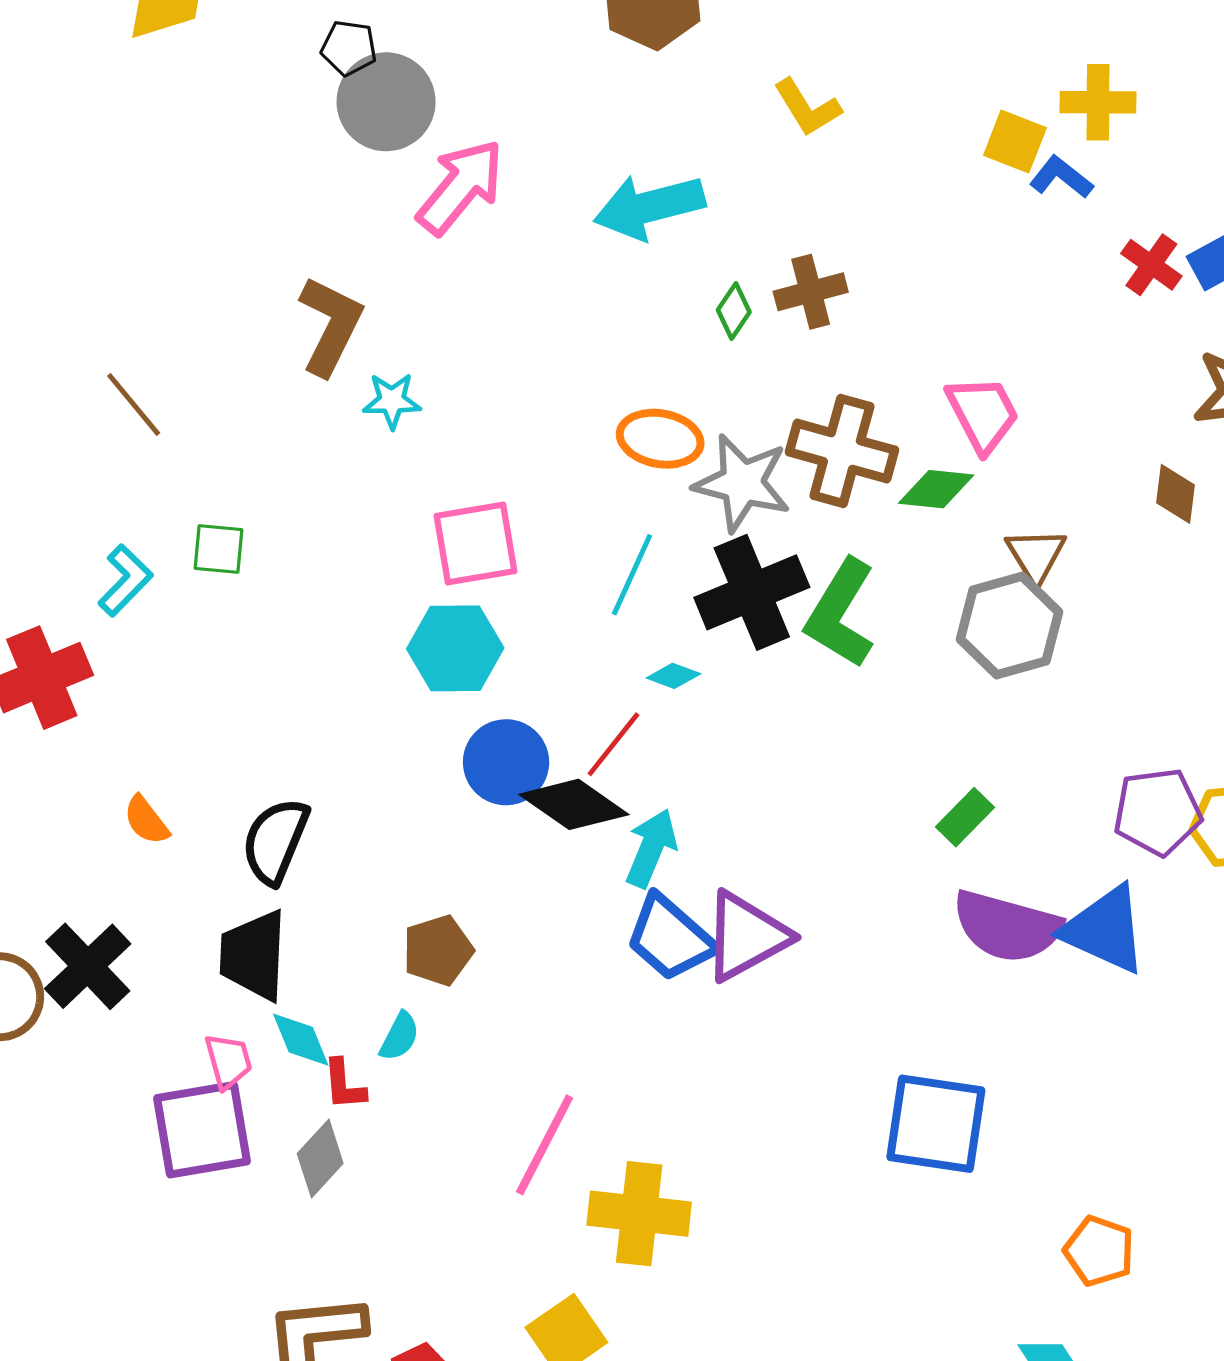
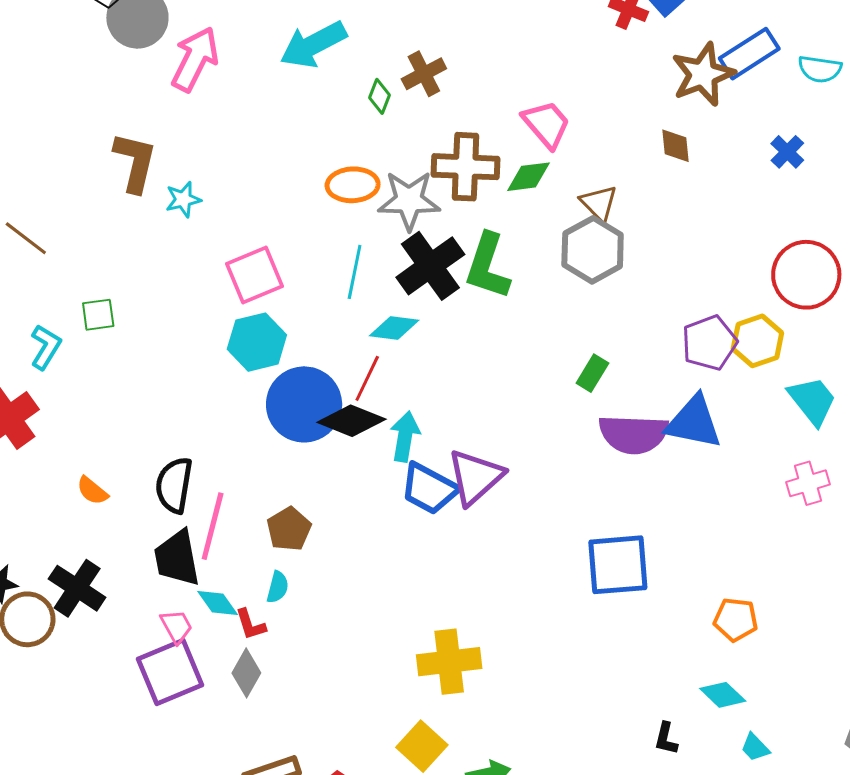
cyan diamond: (673, 676) -> (394, 328), size x1.5
blue circle: (506, 762) -> (304, 404), size x1.4
pink line: (545, 1145) -> (213, 526), moved

